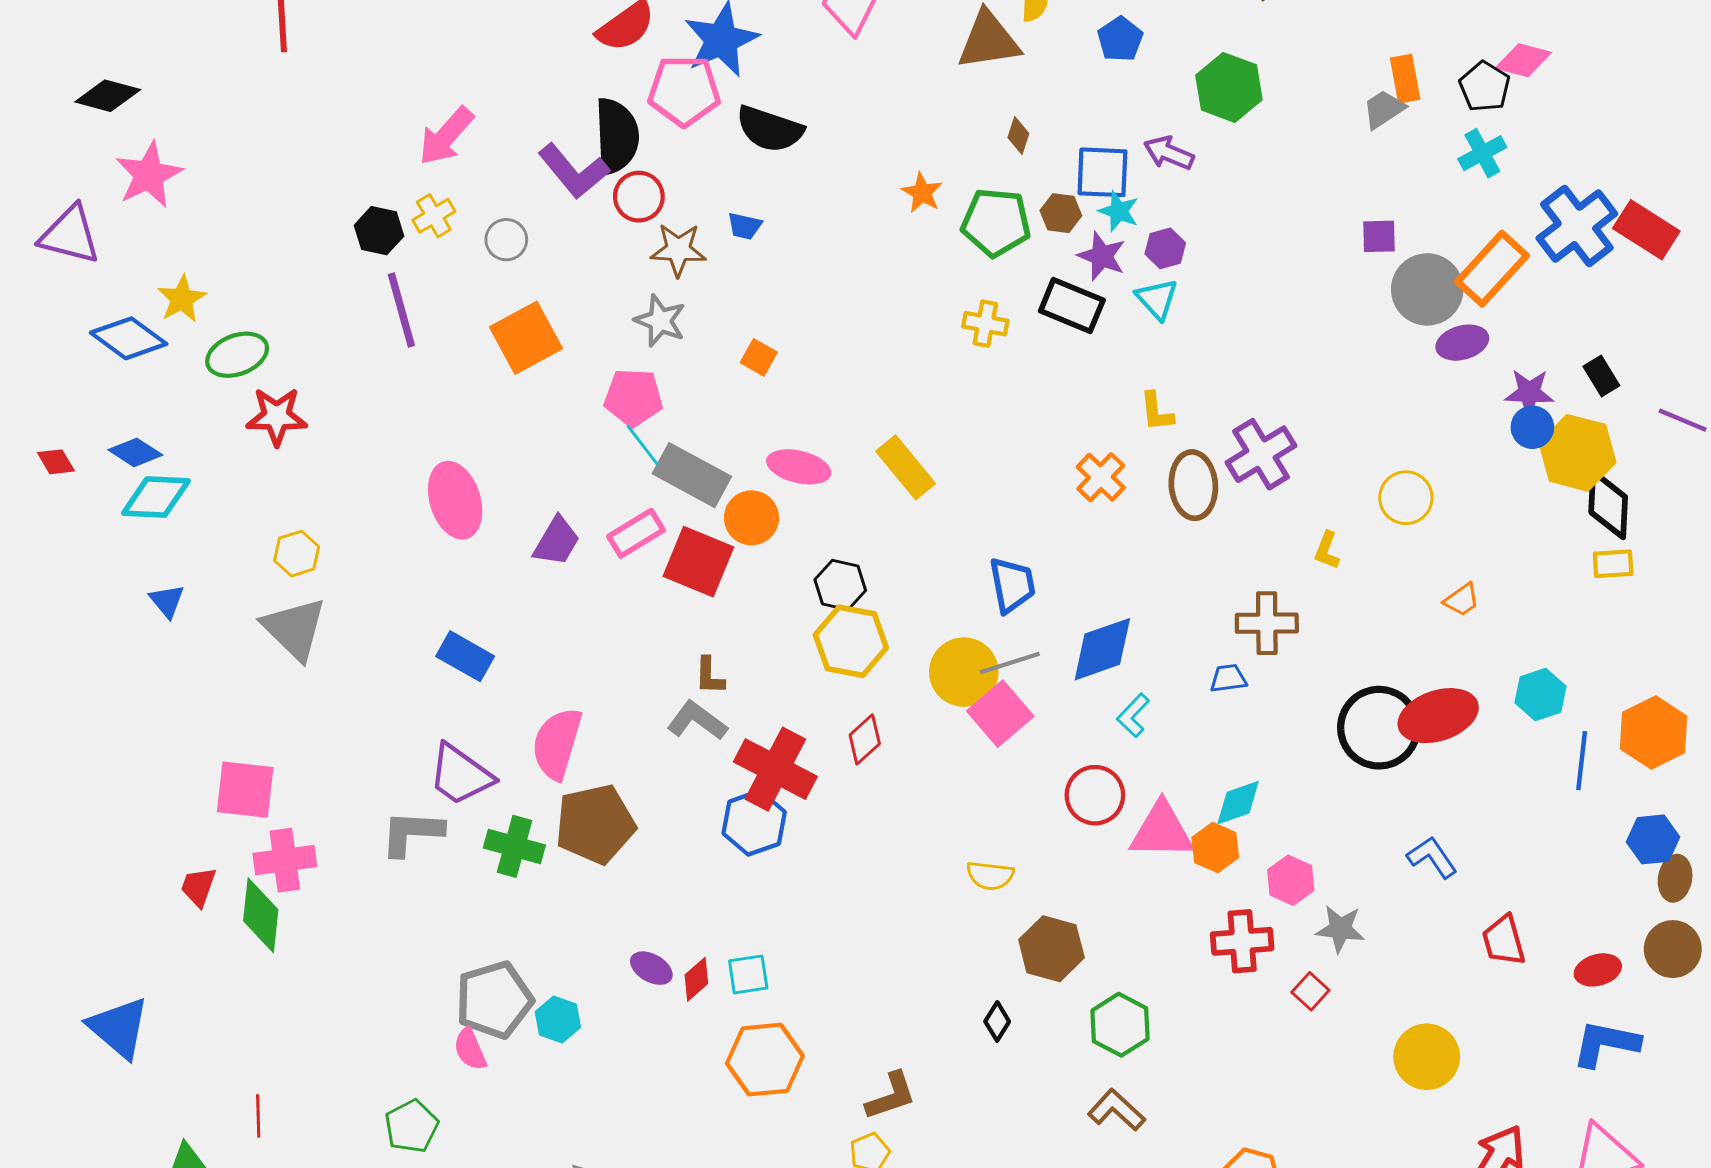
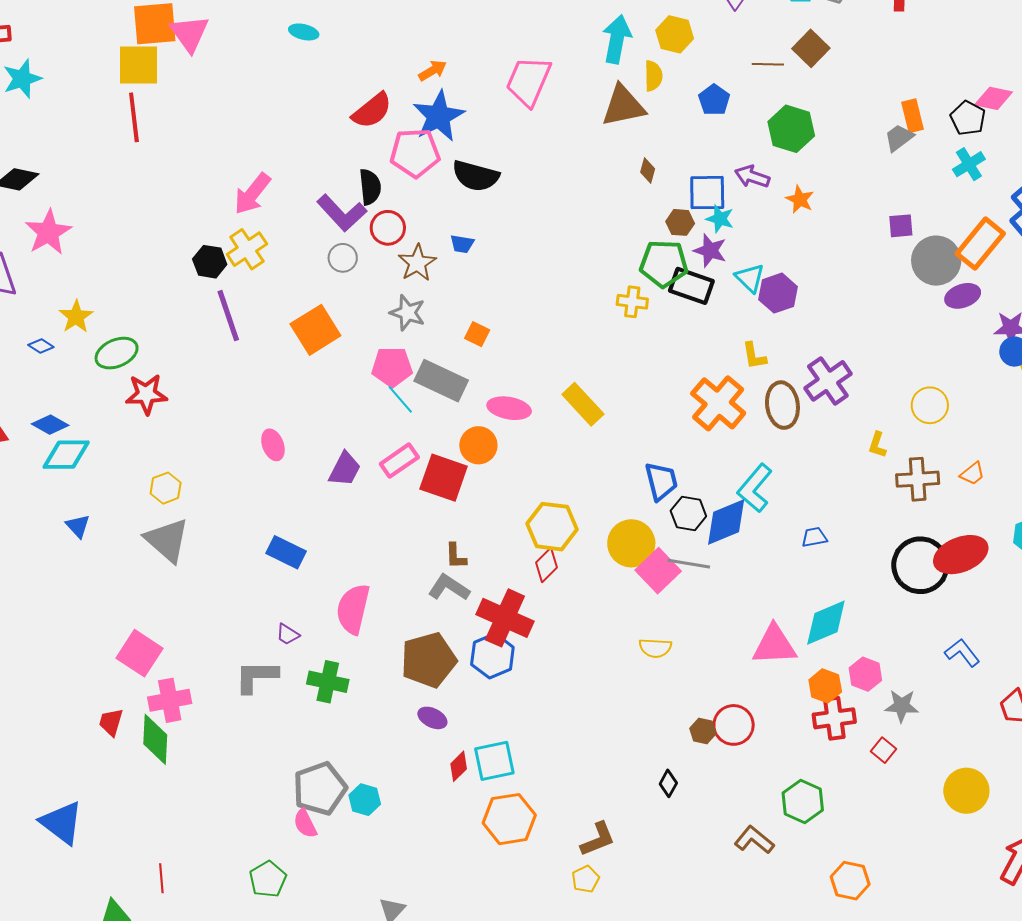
black semicircle: (617, 136) -> (370, 187), size x0.7
orange star: (922, 193) -> (800, 199), moved
yellow cross: (434, 216) -> (247, 249), size x1.4
green pentagon: (996, 222) -> (664, 264), moved
gray circle: (506, 240) -> (343, 258), moved
purple hexagon: (1165, 248) -> (778, 293), moved, size x1.4
brown star: (678, 250) -> (417, 263), turned -30
blue diamond: (129, 338) -> (41, 346), size x0.5
gray rectangle: (692, 475) -> (441, 381), moved
orange cross: (1101, 477) -> (718, 403), size x1.6
pink ellipse: (455, 500) -> (273, 445), size x0.6
black hexagon: (840, 585) -> (688, 514), moved
brown cross: (1267, 623) -> (918, 479), moved
gray line: (1010, 663) -> (689, 564), moved, turned 30
cyan L-shape: (1133, 715) -> (755, 488), moved, size x1.6
red diamond: (865, 739) -> (547, 565), moved
purple trapezoid: (460, 775) -> (288, 634), size x0.5
pink square: (245, 790) -> (139, 653), turned 30
red circle: (1095, 795) -> (734, 725), moved
cyan diamond: (1238, 803) -> (826, 623), size x1.4
brown pentagon: (595, 824) -> (429, 660), moved
orange hexagon: (1215, 848) -> (825, 686), moved
yellow semicircle: (990, 876) -> (655, 648), moved
brown hexagon: (1051, 949) -> (703, 731), size x0.6
purple ellipse: (651, 968) -> (432, 718), moved
cyan square: (748, 974) -> (494, 761), size x1.4
green hexagon: (1120, 1025) -> (803, 802), moved

